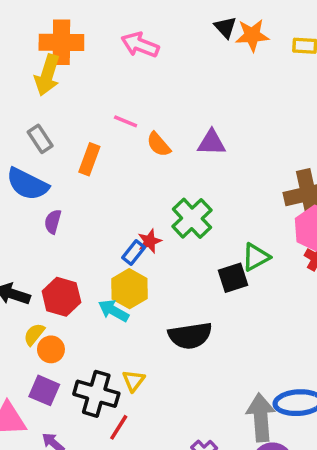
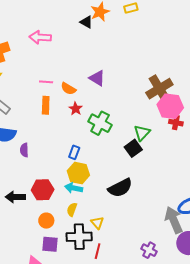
black triangle: (225, 27) -> (86, 22), moved
purple triangle: (212, 143) -> (97, 78), turned 48
orange rectangle: (89, 159) -> (46, 105), moved
red star: (150, 241) -> (76, 109), moved
yellow semicircle: (34, 334) -> (72, 209), moved

